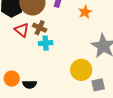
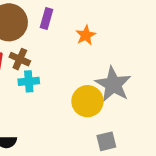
yellow circle: (81, 70) -> (87, 101), moved

